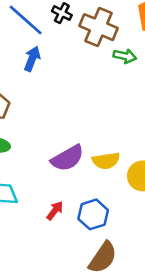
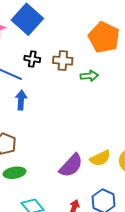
brown cross: (98, 27) -> (63, 61), size x0.7

